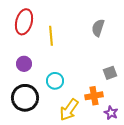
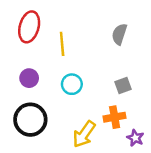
gray square: (110, 73) -> (123, 85), moved
cyan circle: (55, 81) -> (72, 84), moved

